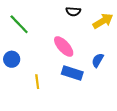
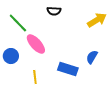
black semicircle: (73, 11) -> (54, 11), moved
pink ellipse: (64, 46) -> (36, 44), moved

